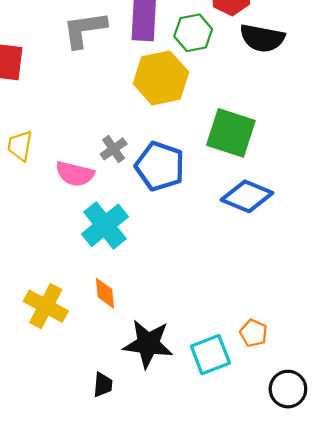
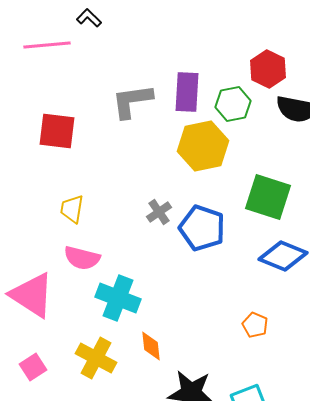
pink semicircle: (75, 174) -> (82, 258), moved
cyan cross: (105, 225) -> (118, 298), moved, turned -30
orange pentagon: (254, 333) -> (255, 325), moved

